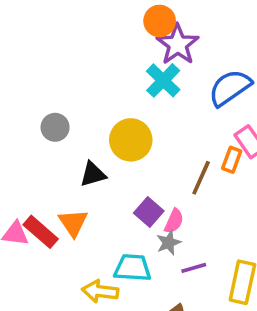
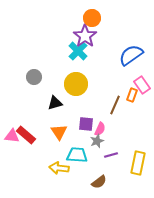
purple star: (178, 44) -> (85, 36), moved
cyan cross: (163, 80) -> (78, 51), moved
purple square: (149, 212) -> (86, 124), turned -35
orange triangle: (73, 223) -> (59, 132), moved

